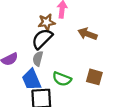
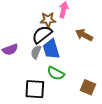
brown square: (94, 77) -> (88, 87), moved
blue trapezoid: (31, 80) -> (51, 49), moved

